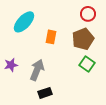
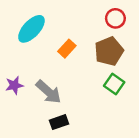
orange rectangle: (51, 37) -> (67, 49), turned 32
gray arrow: (37, 70) -> (49, 92), turned 110

